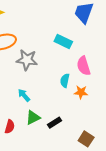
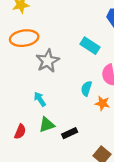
gray star: (27, 60) -> (48, 61), turned 30

